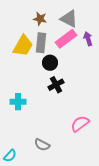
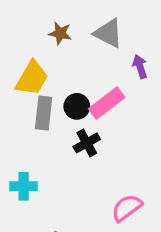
pink rectangle: (66, 39) -> (107, 103), moved
gray rectangle: (41, 43) -> (44, 113), moved
cyan cross: (18, 102) -> (24, 186), moved

